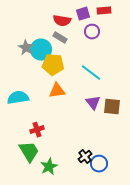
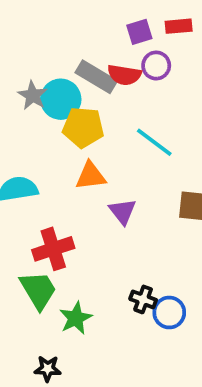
red semicircle: (62, 21) -> (124, 75), moved
gray rectangle: (60, 38) -> (96, 77), size x1.5
purple triangle: (93, 103) -> (122, 211), moved
red cross: (37, 130) -> (53, 249), size x1.5
black cross: (85, 157) -> (143, 299), turned -32

